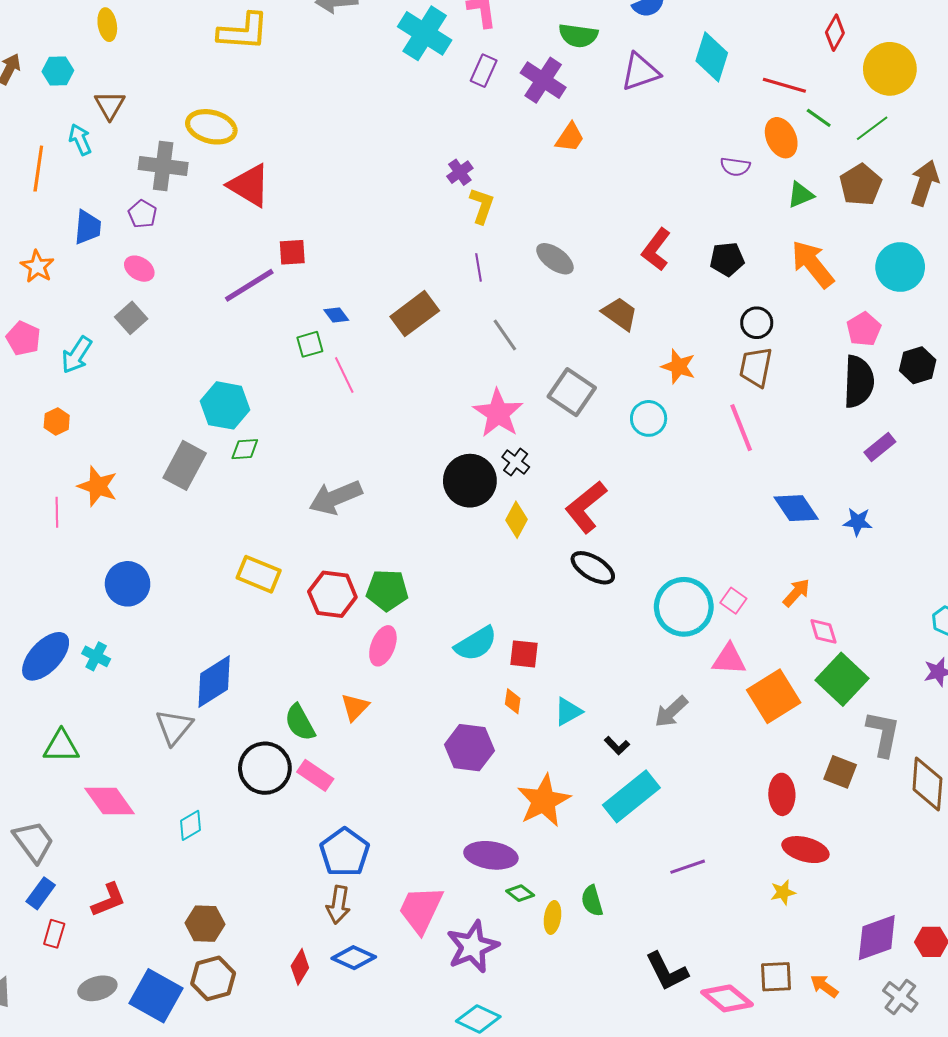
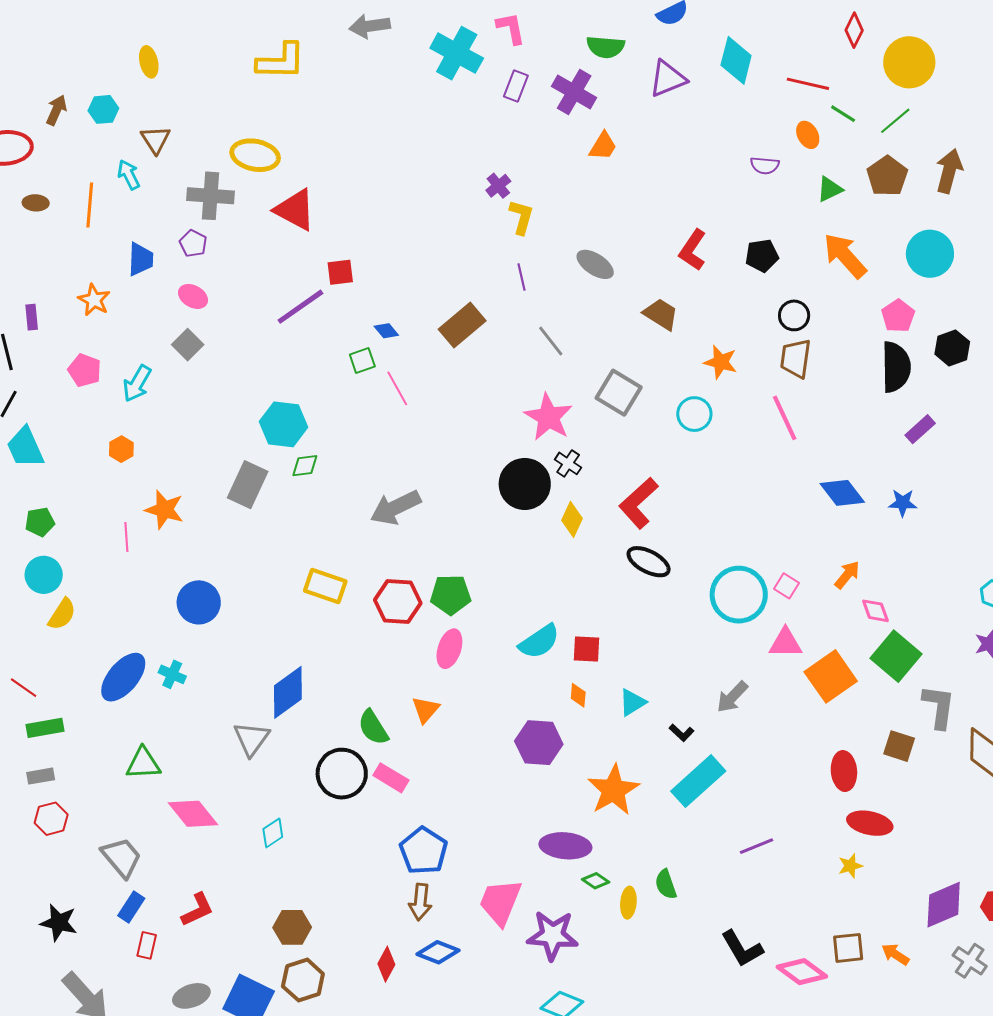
orange ellipse: (781, 138) -> (808, 135), size x0.7
purple star: (473, 947) -> (553, 935), turned 30

